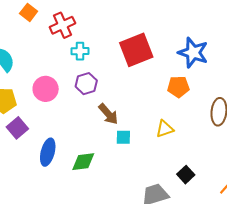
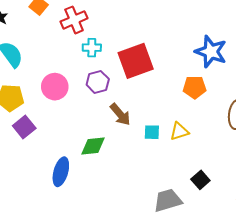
red square: (136, 50) -> (136, 61), moved
cyan square: (123, 137) -> (152, 132), moved
blue ellipse: (48, 152) -> (61, 172), moved
green diamond: (83, 162) -> (93, 146), moved

